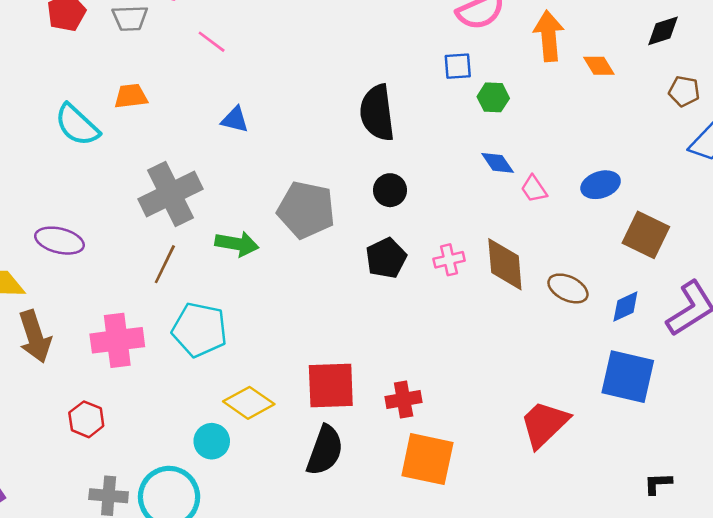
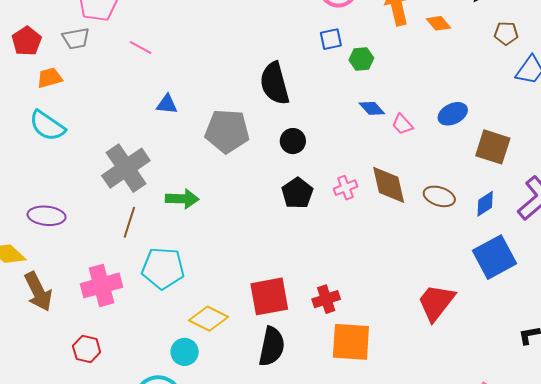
orange trapezoid: (131, 96) -> (50, 78), moved
gray pentagon: (306, 210) -> (227, 131), moved
blue square: (628, 377) -> (495, 257), turned -33

